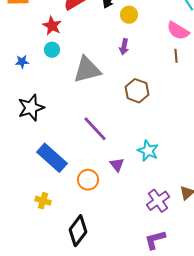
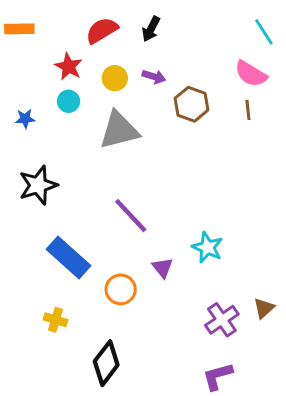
yellow circle: (129, 15) -> (115, 78), moved
purple arrow: (124, 47) -> (154, 77), moved, turned -84
brown hexagon: (137, 91) -> (192, 104), moved

